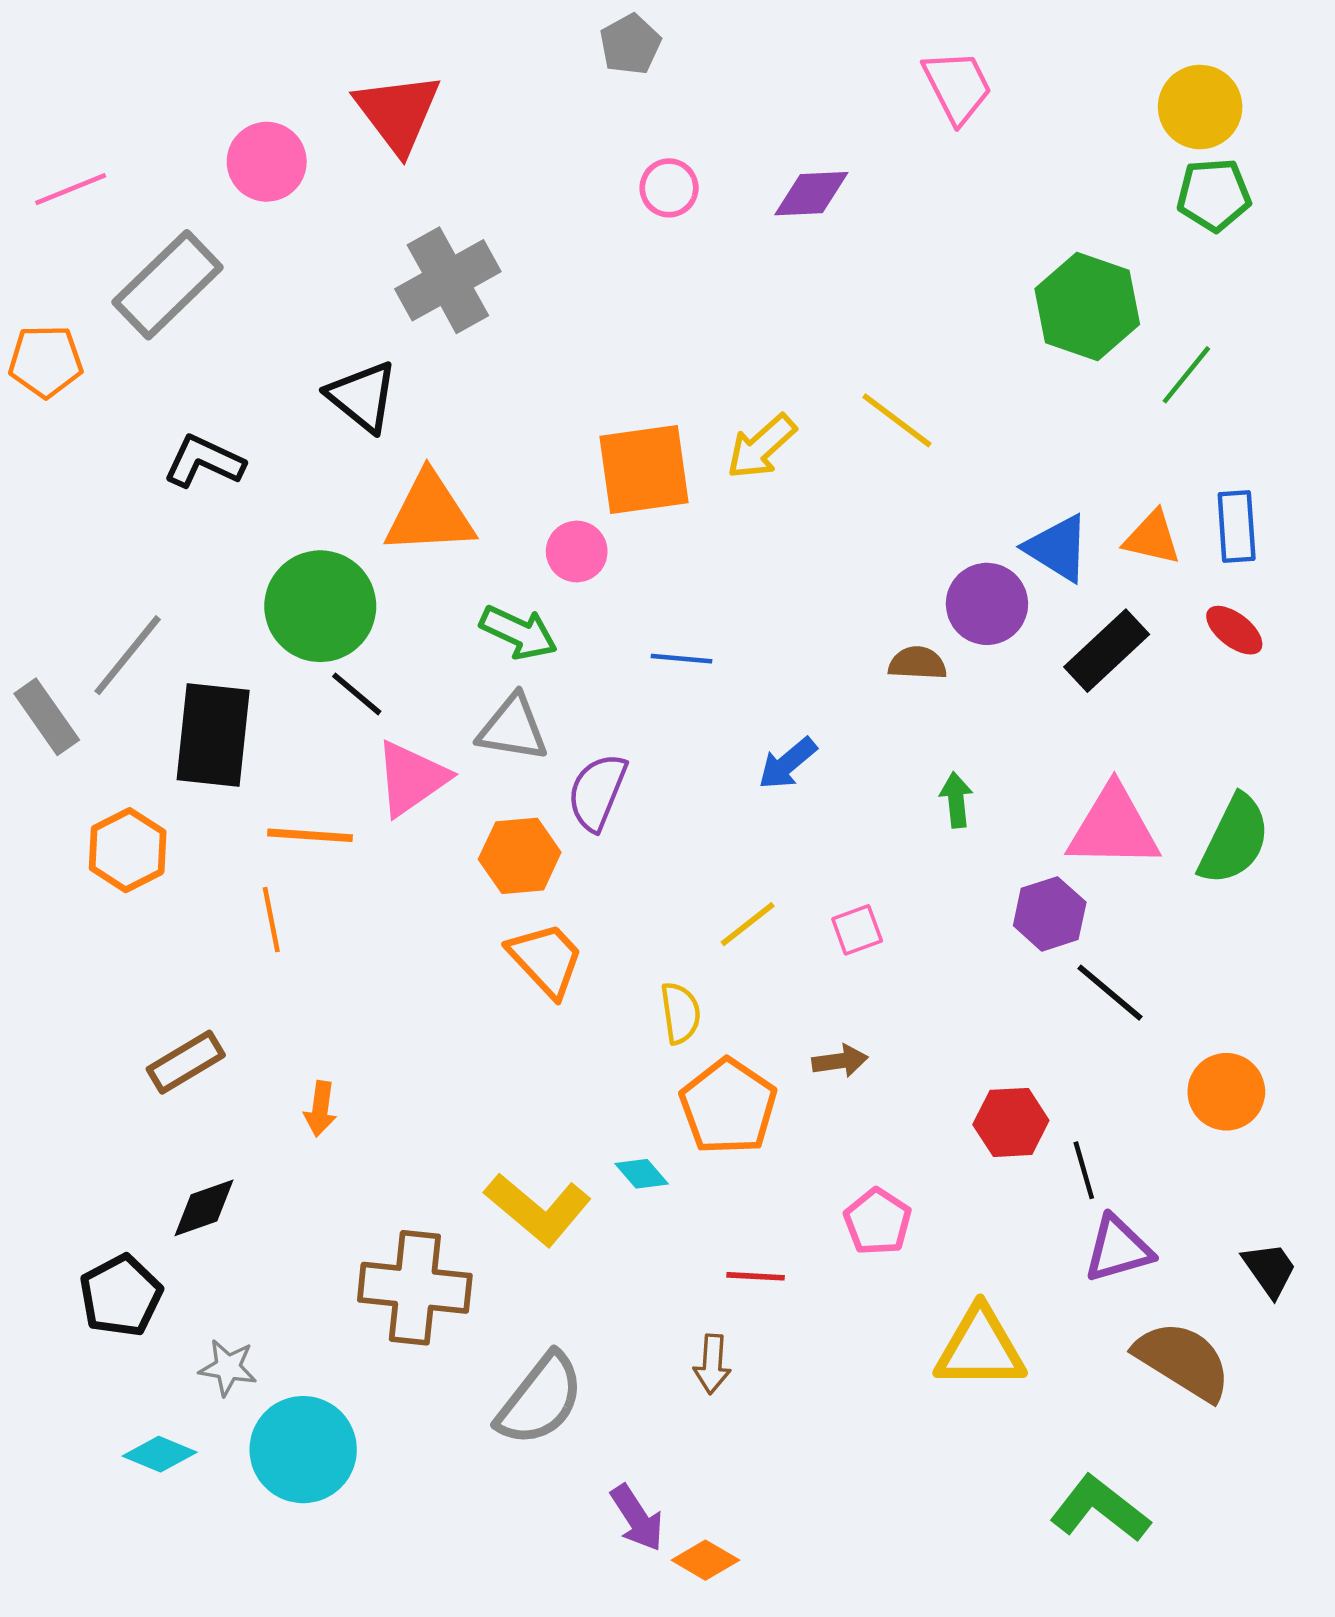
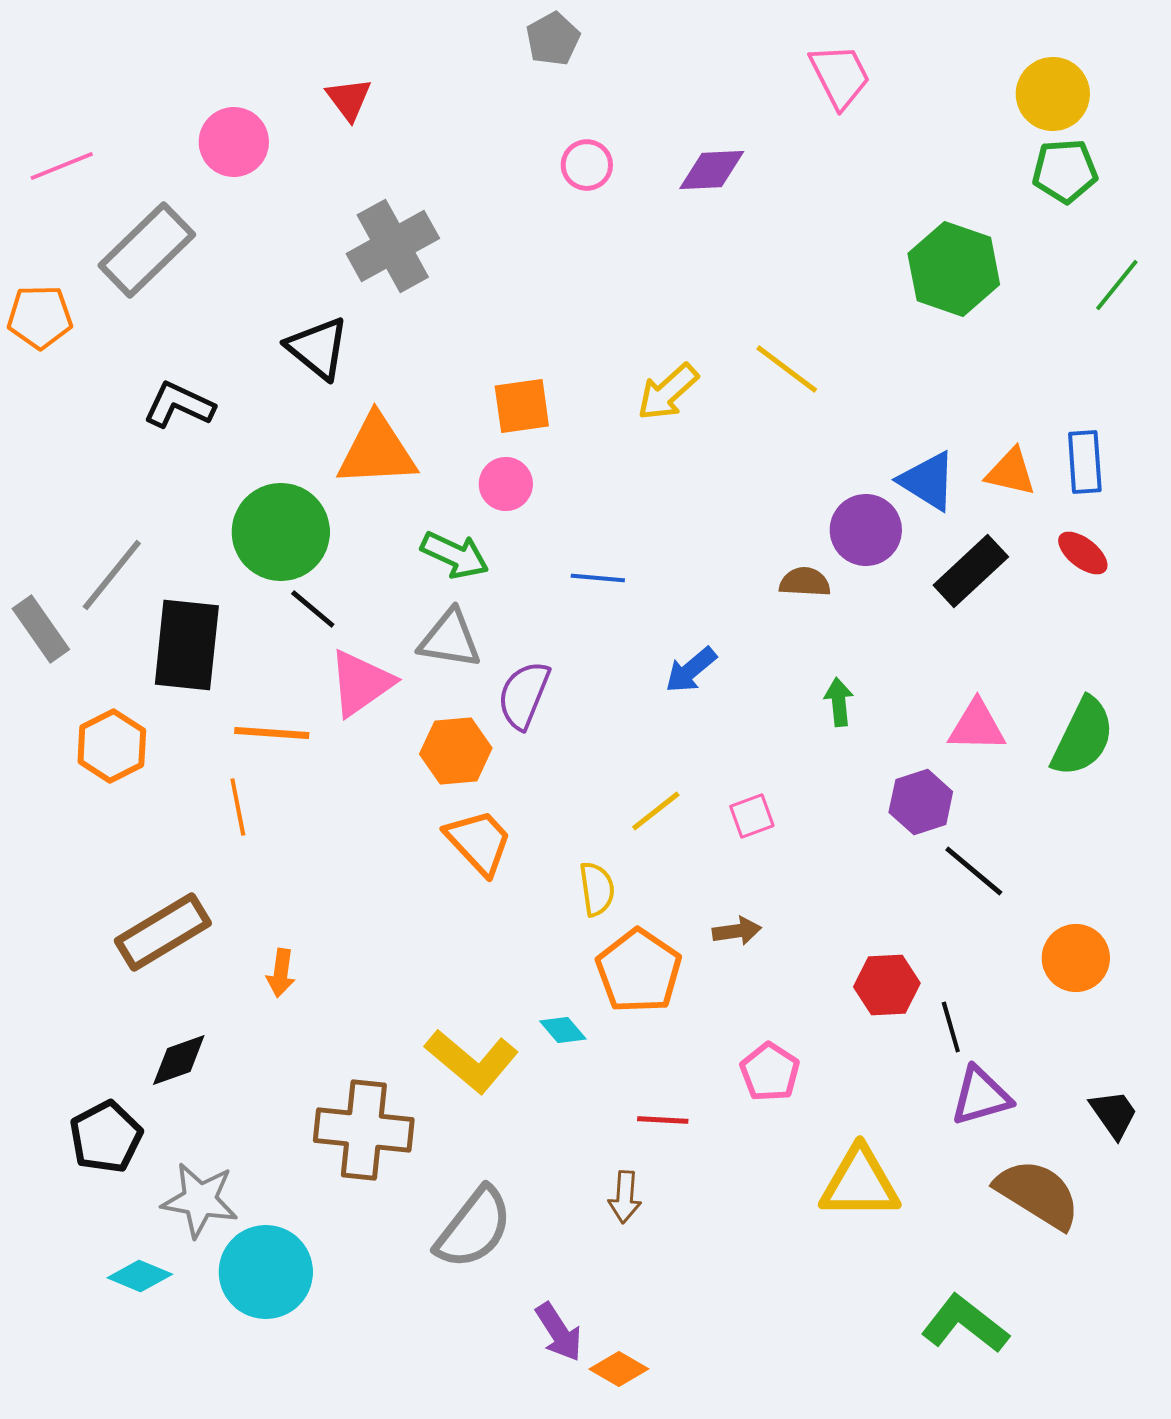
red triangle: (398, 113) -> (349, 99), size x0.6
green line: (1186, 375) -> (1117, 285), moved
orange square: (644, 469) -> (522, 406), moved, size x0.7
pink triangle: (1113, 827) -> (977, 726), size x0.7
brown rectangle: (186, 1062) -> (163, 932), size x1.4
gray star: (228, 1368) -> (200, 1200), size x1.5

